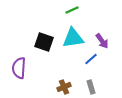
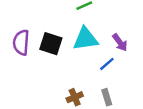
purple semicircle: (19, 68) -> (21, 42), moved

